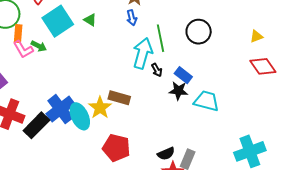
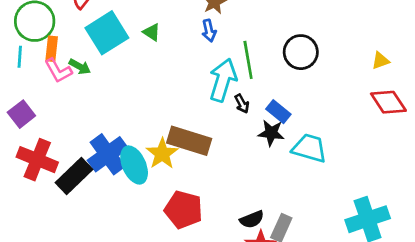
brown rectangle: (119, 98) -> (189, 141), size x1.4

